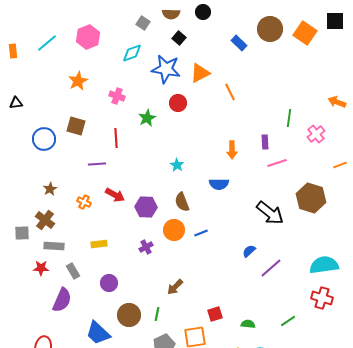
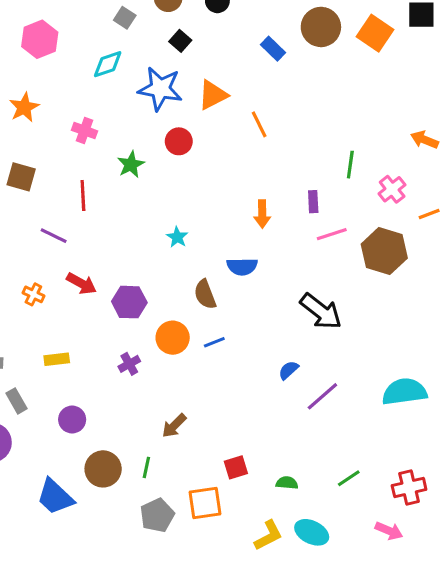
purple line: (97, 164) -> (54, 236), turned 30
orange line: (340, 165) -> (429, 214), moved
brown hexagon: (311, 198) -> (384, 251), moved
brown semicircle: (182, 202) -> (205, 294), moved
red cross: (322, 298) -> (409, 488), moved, turned -30

